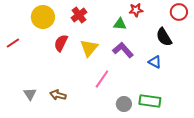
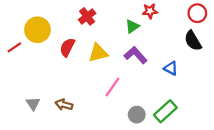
yellow circle: (43, 17) -> (37, 30), moved
green triangle: (120, 24) -> (132, 26), turned -40
black semicircle: (164, 37) -> (193, 41), moved
yellow triangle: (89, 48) -> (98, 53), turned 36
green rectangle: (150, 101) -> (165, 111), turned -50

